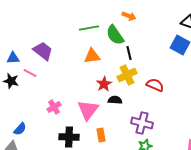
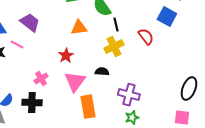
red star: (104, 84) -> (66, 56), moved
red semicircle: (155, 85) -> (146, 37), moved, turned 30
orange rectangle: (101, 135) -> (88, 107), size x1.6
black cross: (69, 137) -> (32, 103), moved

